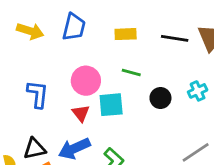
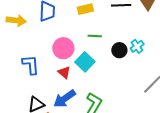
cyan cross: (198, 91) -> (137, 46), moved
cyan square: (111, 105) -> (85, 62), turned -30

